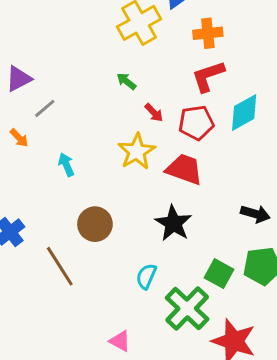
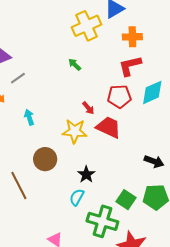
red arrow: (154, 113) -> (88, 108), moved
yellow star: (137, 151) -> (75, 131), moved, turned 30
black star: (173, 223) -> (86, 174), moved, size x0.7
green cross: (187, 308) -> (102, 221), turned -32

